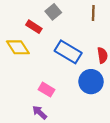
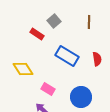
yellow diamond: (18, 47) -> (23, 69), moved
blue circle: (91, 82) -> (81, 97), moved

